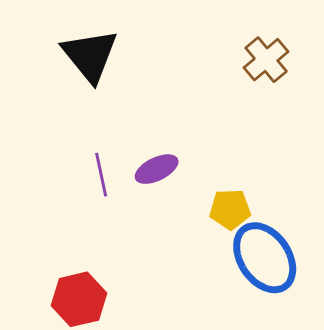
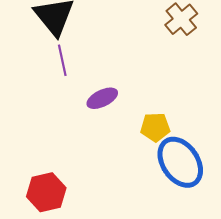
purple line: (101, 175) -> (62, 60), moved

